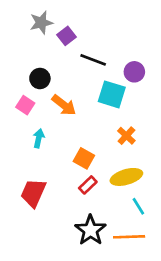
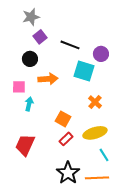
purple square: (67, 36) -> (40, 37), moved
pink square: (25, 105) -> (19, 87), moved, turned -32
orange arrow: (64, 105) -> (48, 79), turned -42

